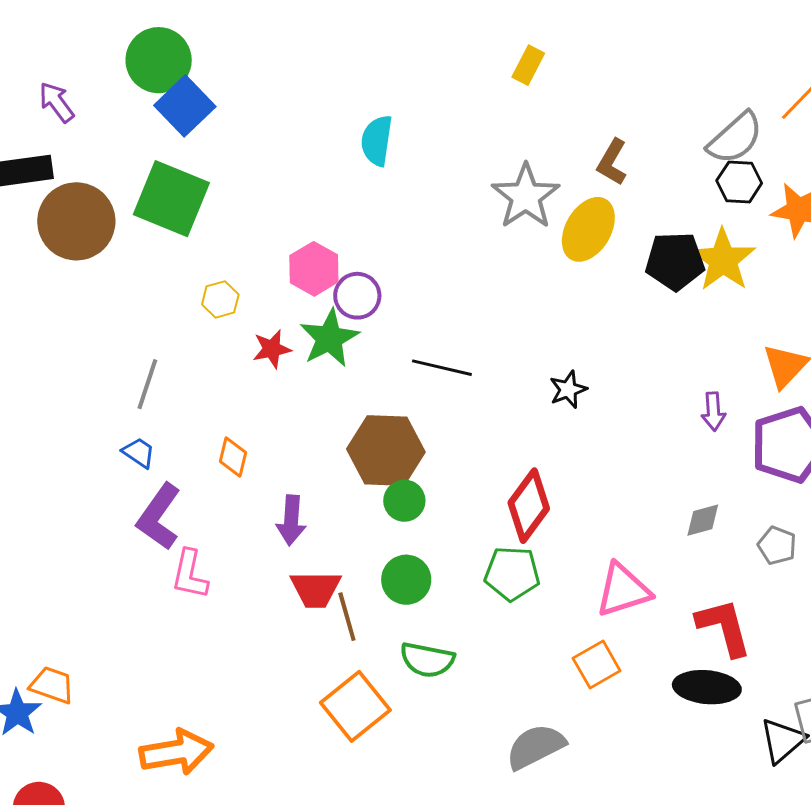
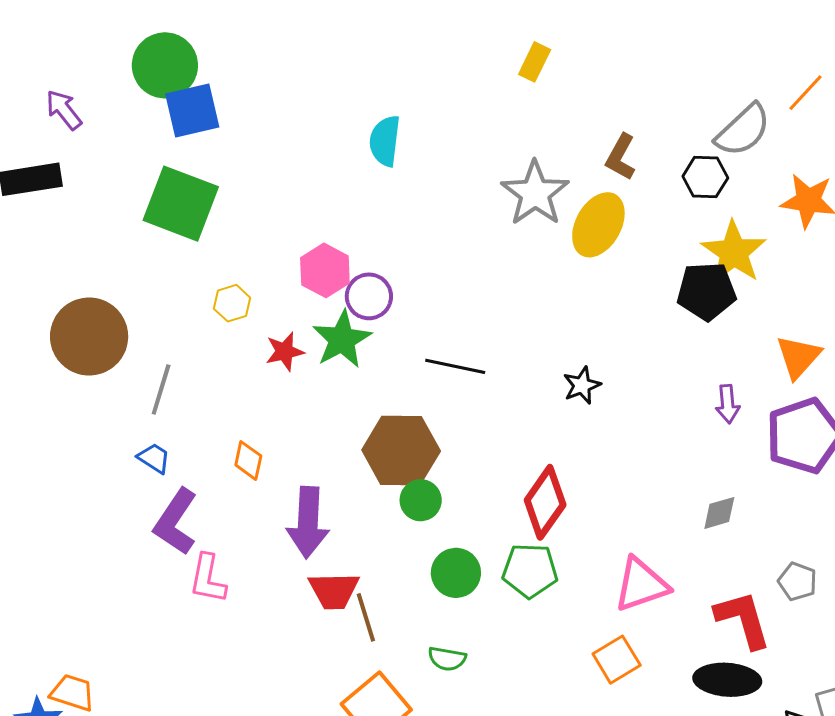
blue square: (185, 106) -> (192, 111), turned 32
black hexagon: (739, 182) -> (705, 177), moved
brown circle: (76, 221) -> (89, 336), moved
black pentagon: (675, 261) -> (706, 291), moved
purple arrow: (291, 520) -> (308, 522), size x1.4
gray pentagon: (777, 546) -> (797, 581), moved
green circle: (406, 580) -> (456, 573), moved
green semicircle: (427, 660) -> (447, 659), size x0.7

